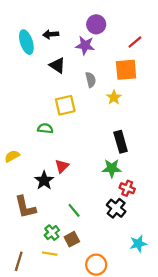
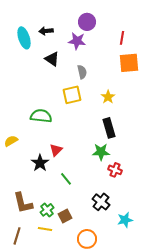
red line: (135, 42) -> (122, 38), turned -40
orange square: (126, 70) -> (129, 63), moved
yellow star: (114, 97) -> (108, 97), moved
yellow square: (65, 105) -> (72, 95), moved
green semicircle: (45, 128) -> (41, 116), size x1.5
brown L-shape: (25, 207) -> (23, 203), moved
black cross: (116, 208) -> (101, 202), moved
green line: (74, 210) -> (66, 179), moved

